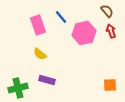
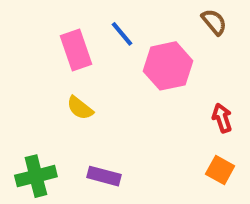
red arrow: (111, 31) -> (222, 118), moved
purple rectangle: (47, 80) -> (104, 176), moved
orange square: (110, 85) -> (220, 170), turned 32

